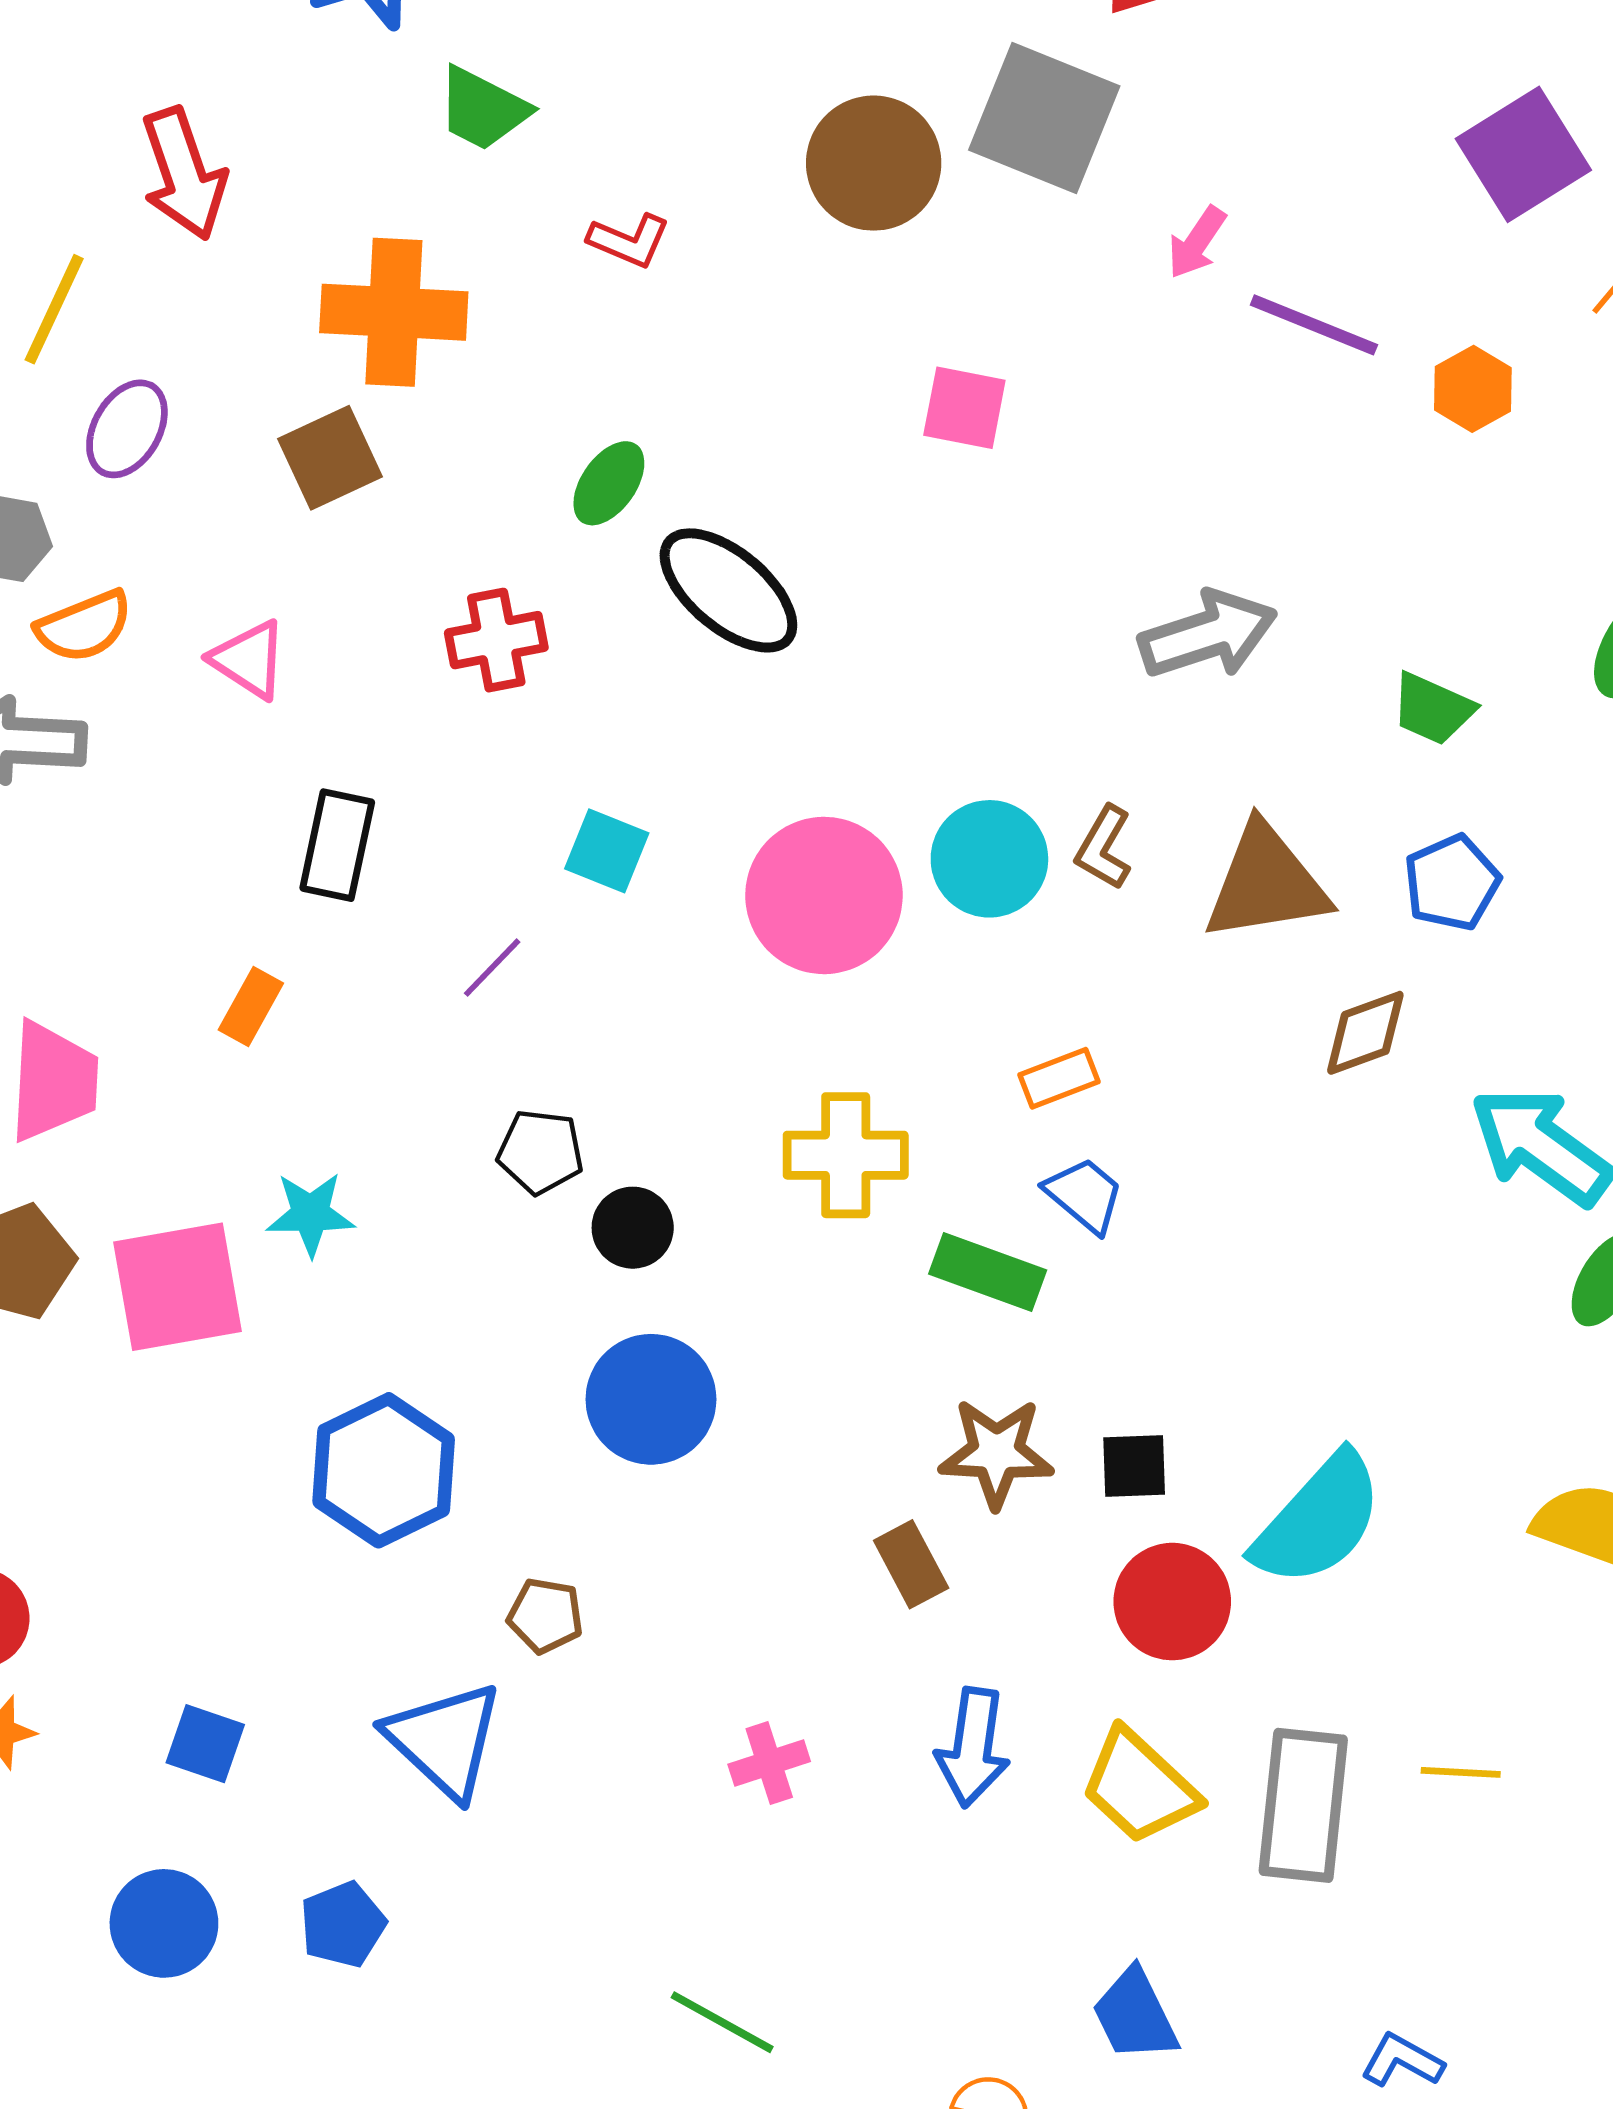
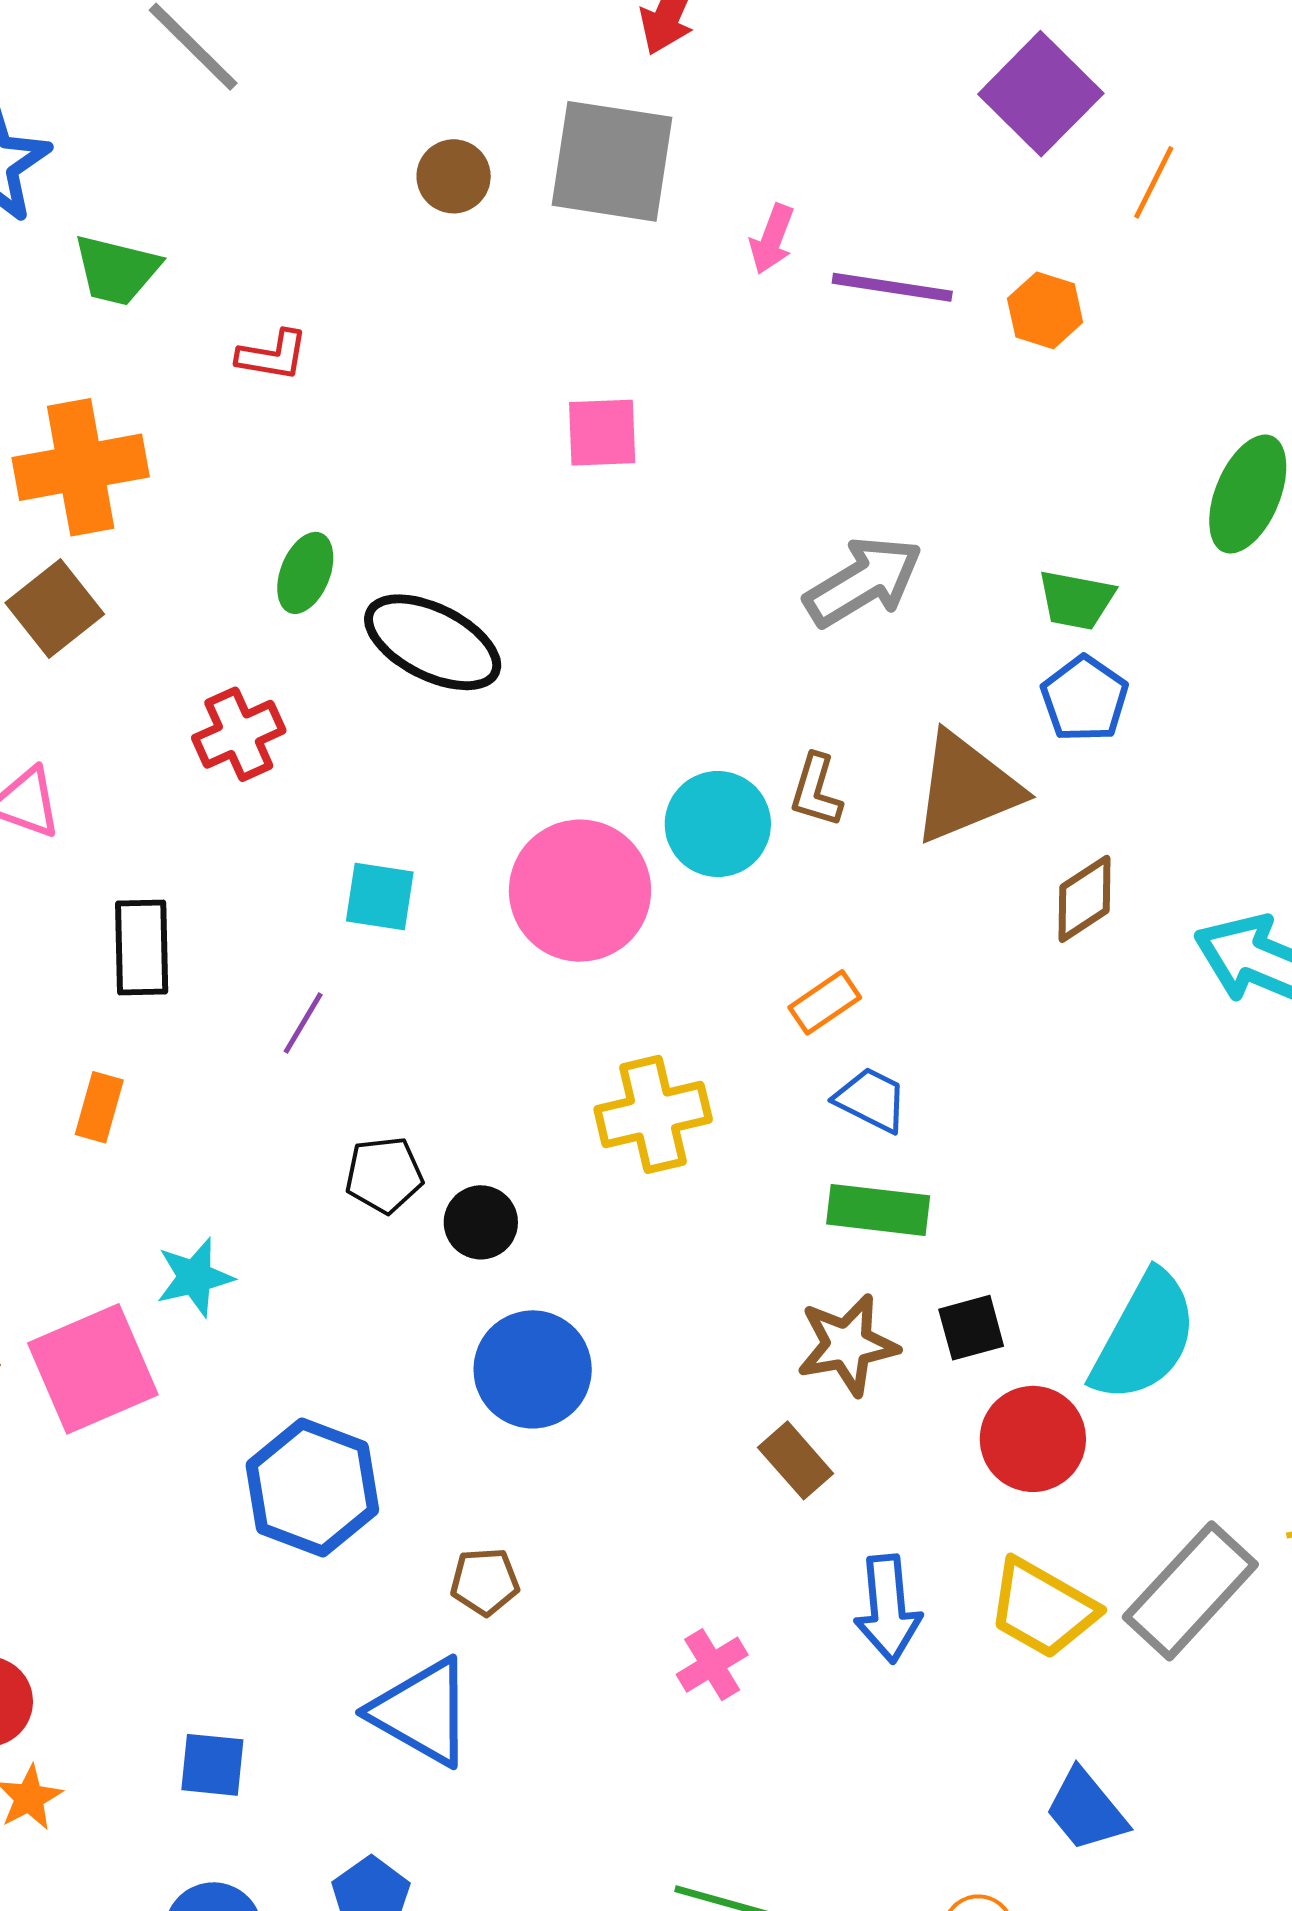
brown circle: (874, 163) -> (454, 176), moved, size x0.6
blue pentagon: (1452, 883) -> (1085, 699), moved
green rectangle: (988, 1272) -> (878, 1210), moved
gray rectangle: (1303, 1805) -> (1190, 1591), turned 50

